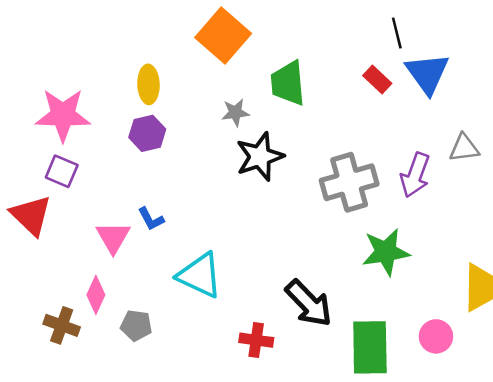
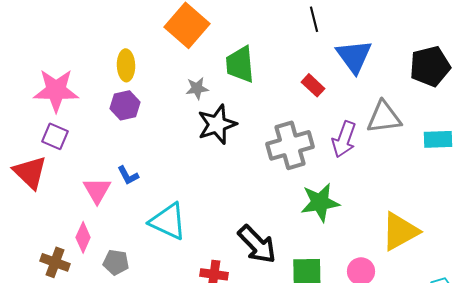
black line: (397, 33) -> (314, 19), moved
red rectangle: (377, 80) -> (313, 85), moved
gray triangle: (464, 148) -> (384, 117), size x1.4

